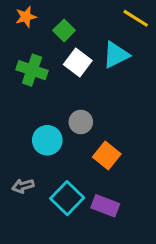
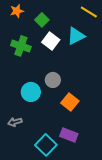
cyan square: (67, 198) -> (46, 145), moved

